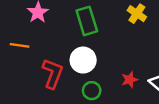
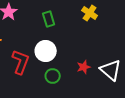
green rectangle: (87, 21) -> (49, 19), size x0.7

